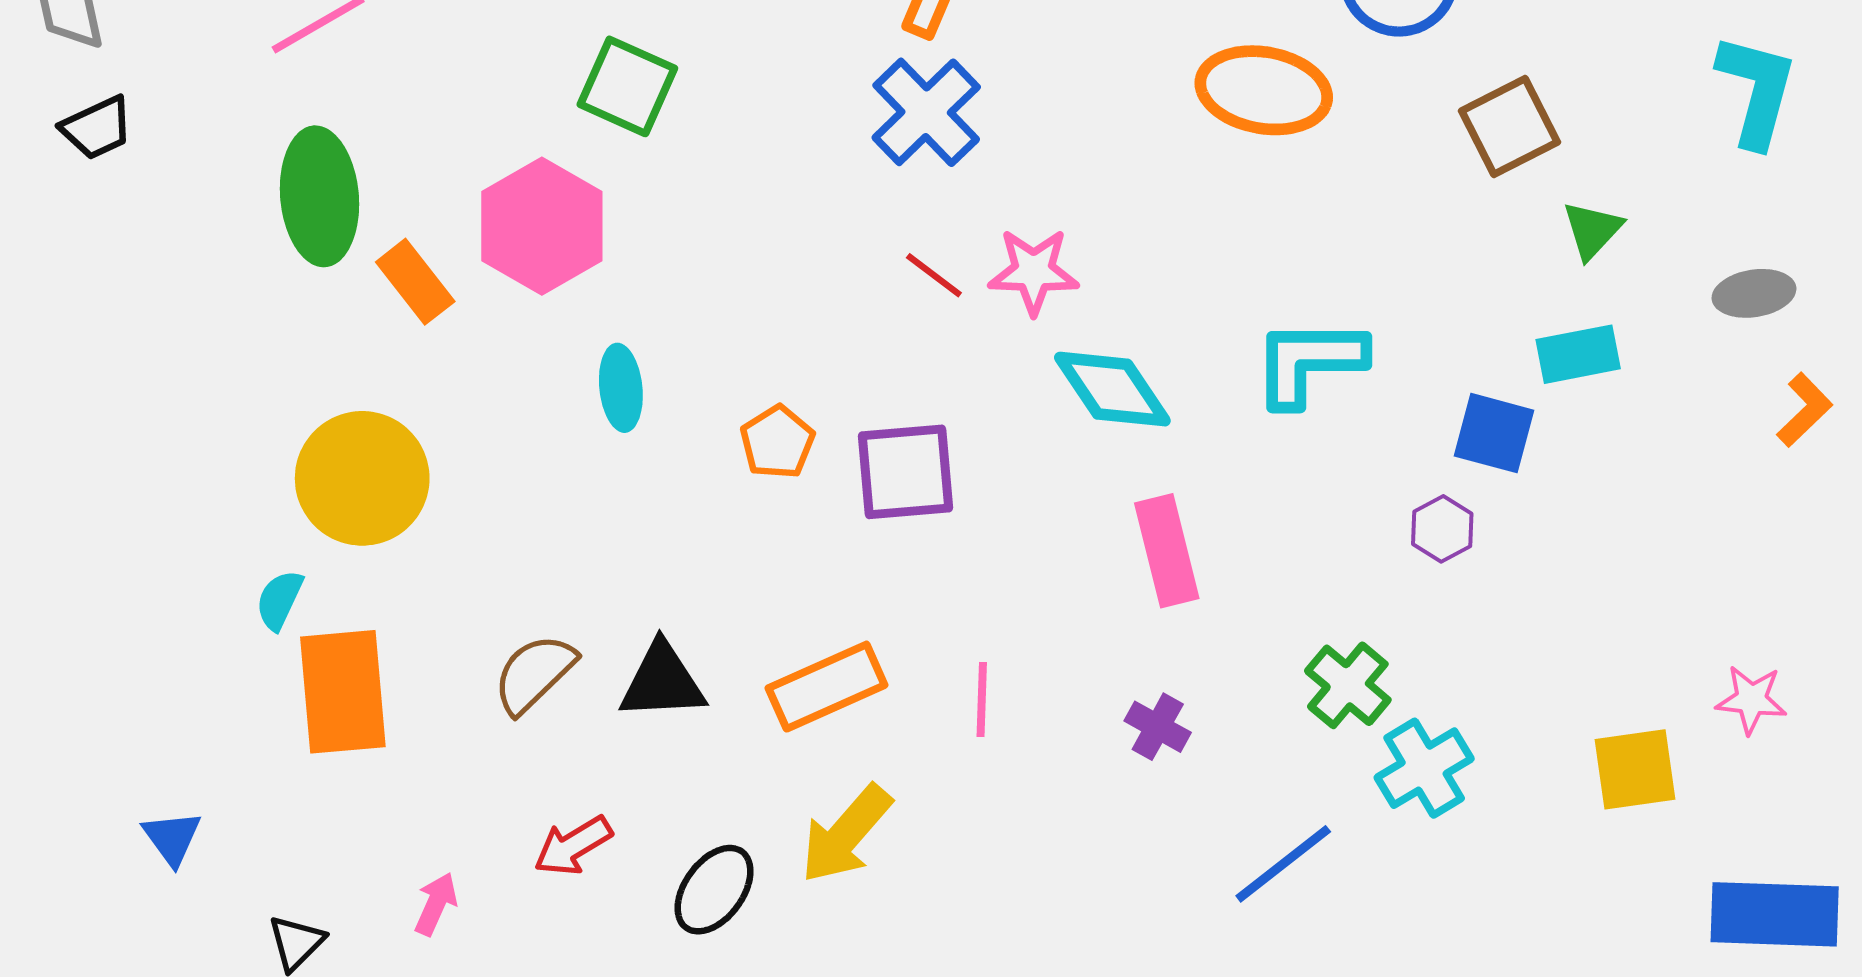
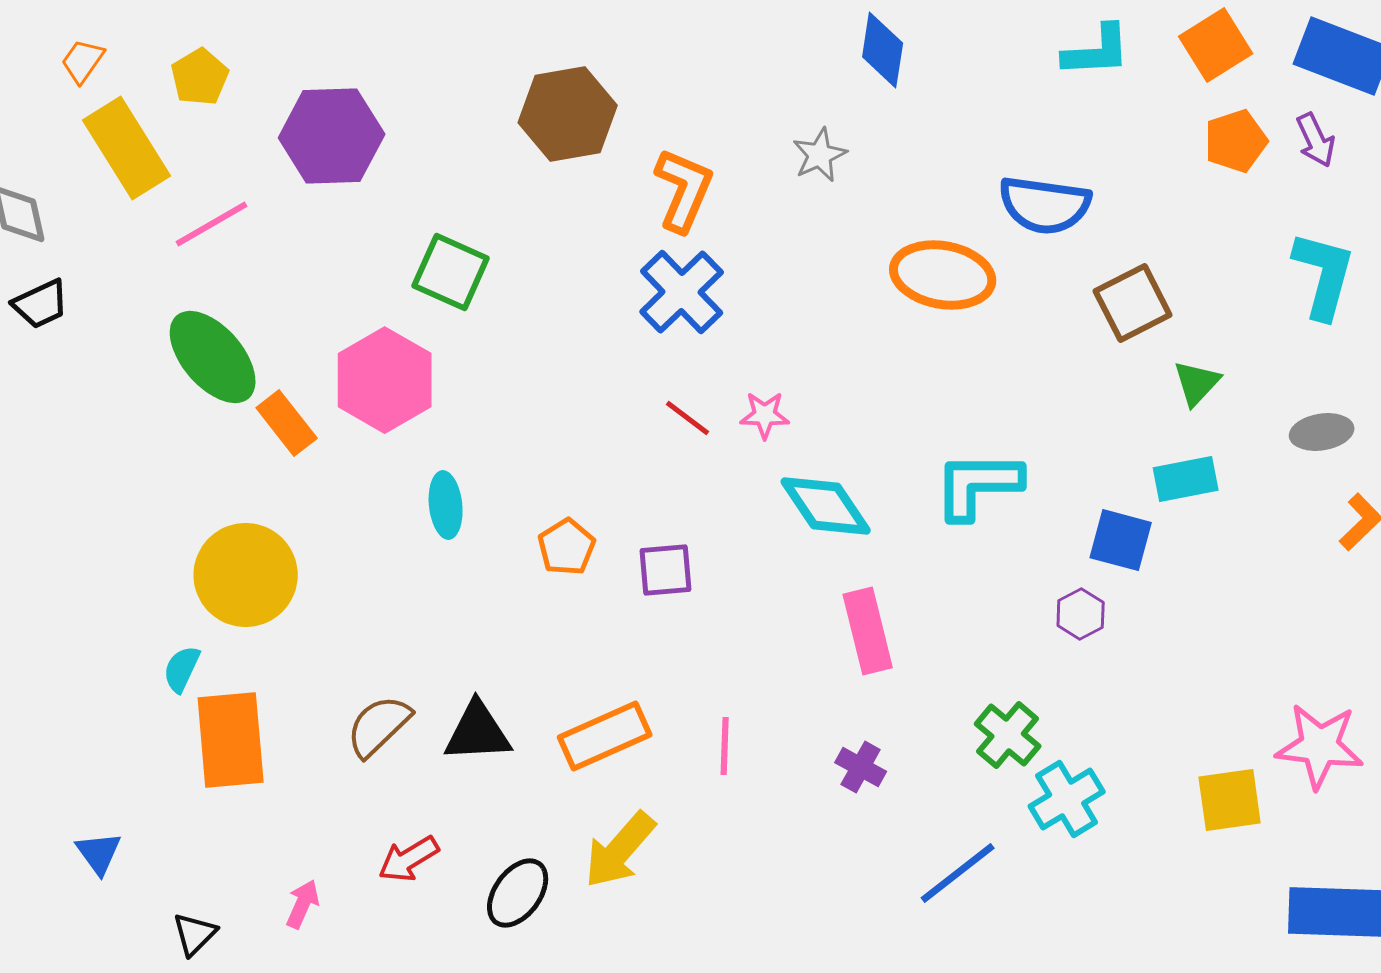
green ellipse: (319, 196) -> (213, 357), turned -36
pink star: (1034, 271) -> (765, 415), size x0.7
purple square: (905, 472) -> (666, 570), size x0.7
pink star: (1751, 700) -> (1320, 746), size x1.6

